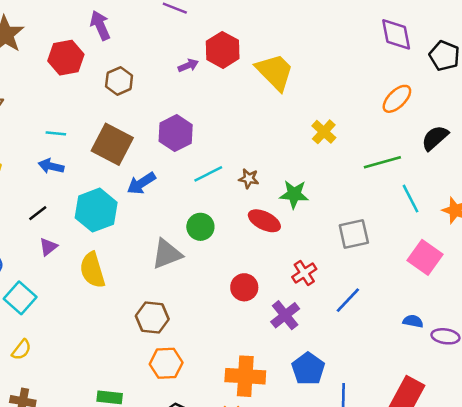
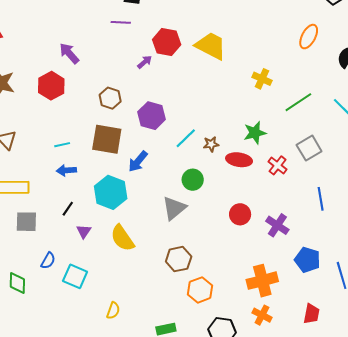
brown hexagon: (119, 81) -> (110, 98), moved
green line: (382, 162) -> (298, 102), moved
brown star: (249, 179) -> (211, 144), moved
red cross: (304, 273) -> (277, 165), moved
blue line: (348, 300) -> (321, 199), turned -35
yellow semicircle: (21, 350) -> (113, 311), moved

